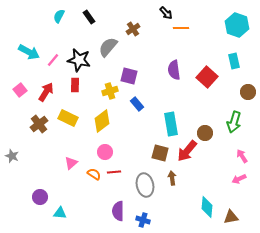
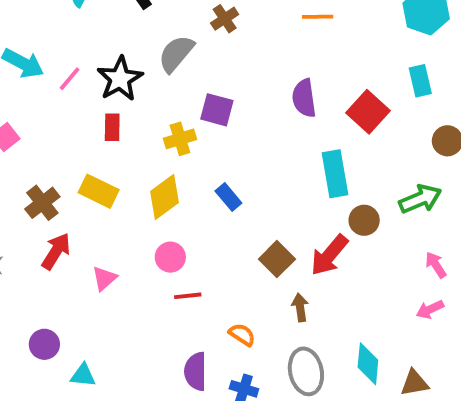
black star: (79, 60) -> (120, 79), turned 30
red arrow: (46, 92) -> (56, 251), moved
blue rectangle: (137, 104) -> (228, 197), moved
green arrow: (234, 122) -> (420, 199), turned -130
cyan rectangle: (171, 124) -> (335, 174), moved
brown square: (160, 153) -> (277, 259), turned 30
orange semicircle: (94, 174) -> (242, 335), moved
gray ellipse: (145, 185) -> (306, 371), moved

